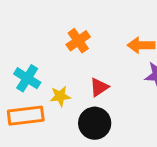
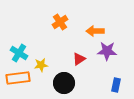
orange cross: (78, 41) -> (60, 22), moved
red triangle: (99, 87) -> (79, 59), moved

